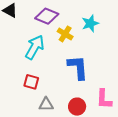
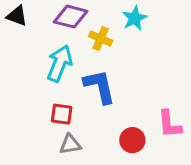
blue L-shape: (78, 67) -> (100, 86), moved
gray triangle: (46, 104) -> (70, 144), moved

